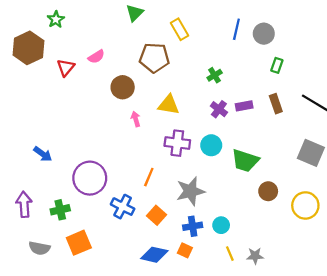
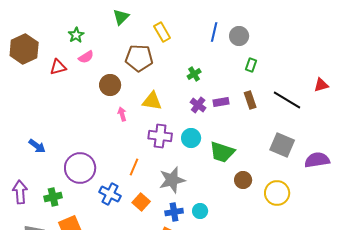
green star: (56, 19) -> (76, 35), moved
red triangle: (66, 68) -> (58, 67), turned 36

